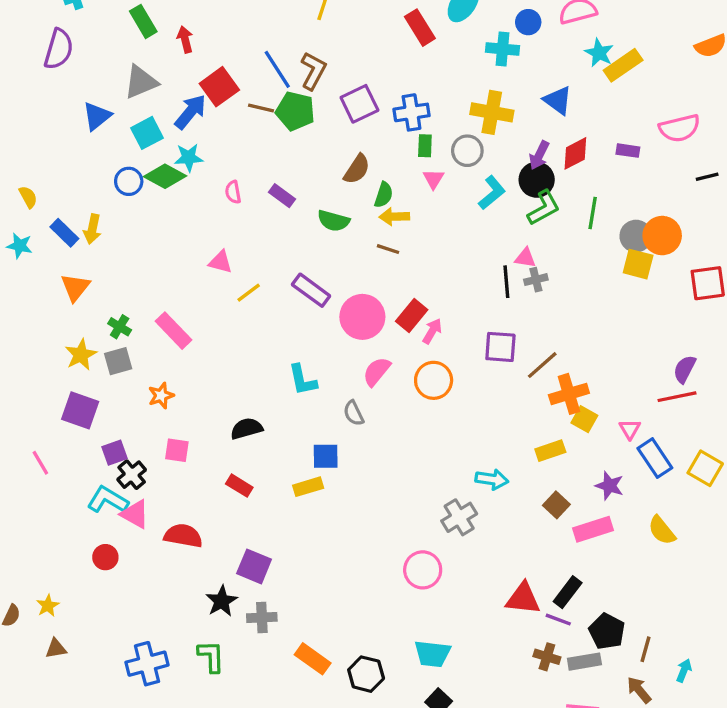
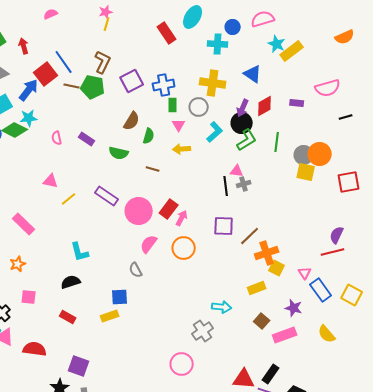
blue line: (277, 69) -> (64, 62), moved
yellow arrow: (394, 217) -> (182, 149), moved
cyan L-shape: (303, 380) -> (80, 252), moved

